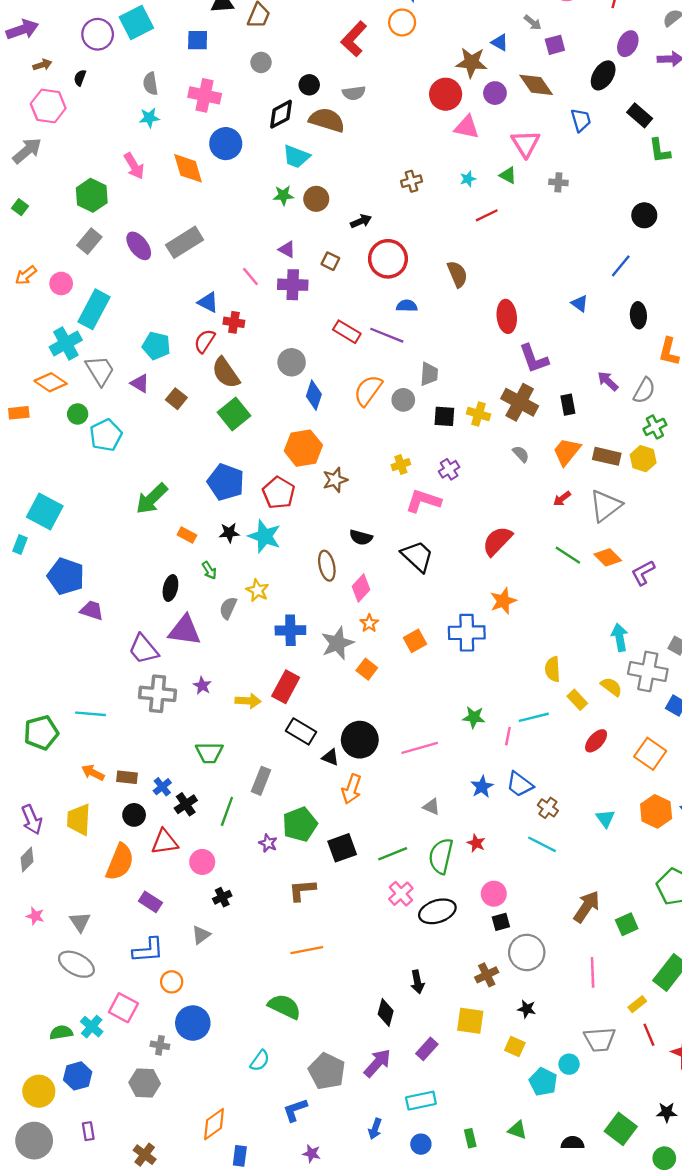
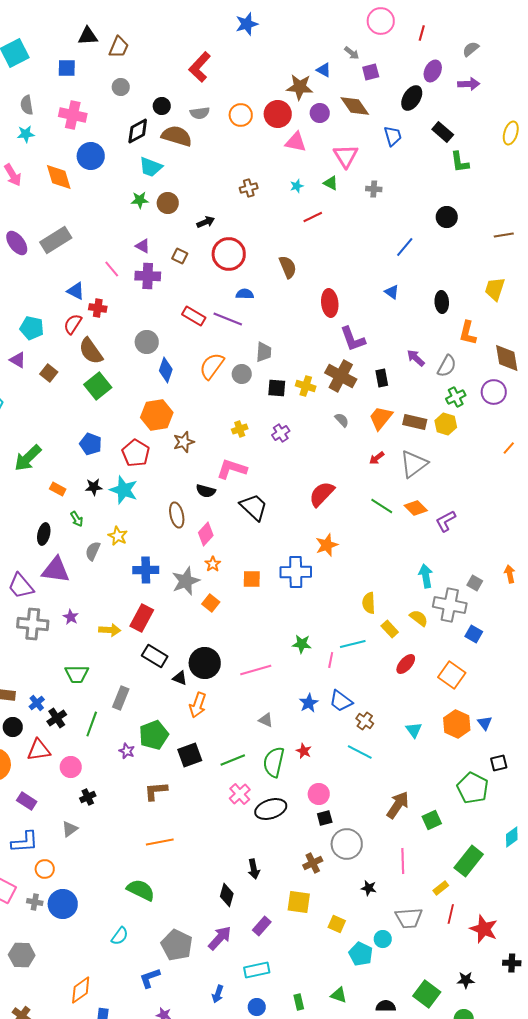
orange circle: (402, 22) -> (241, 115), moved
blue line: (621, 266) -> (405, 247), moved
blue pentagon: (226, 482) -> (91, 444), size x0.7
pink L-shape: (423, 501) -> (232, 469), moved
orange square: (415, 641) -> (252, 579), turned 30
black star: (527, 1009) -> (369, 888), moved
red line: (649, 1035) -> (451, 914), turned 36
gray cross: (160, 1045) -> (35, 902), moved

